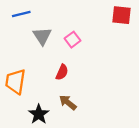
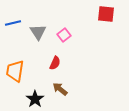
blue line: (21, 14) -> (13, 23), moved

